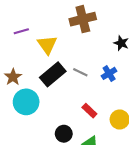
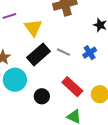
red rectangle: (89, 111) -> (72, 87), size x1.5
black circle: (64, 134) -> (42, 96), moved

